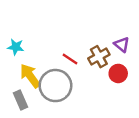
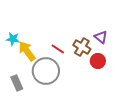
brown cross: (99, 57) -> (82, 47), turned -30
yellow arrow: (30, 76) -> (27, 51), moved

